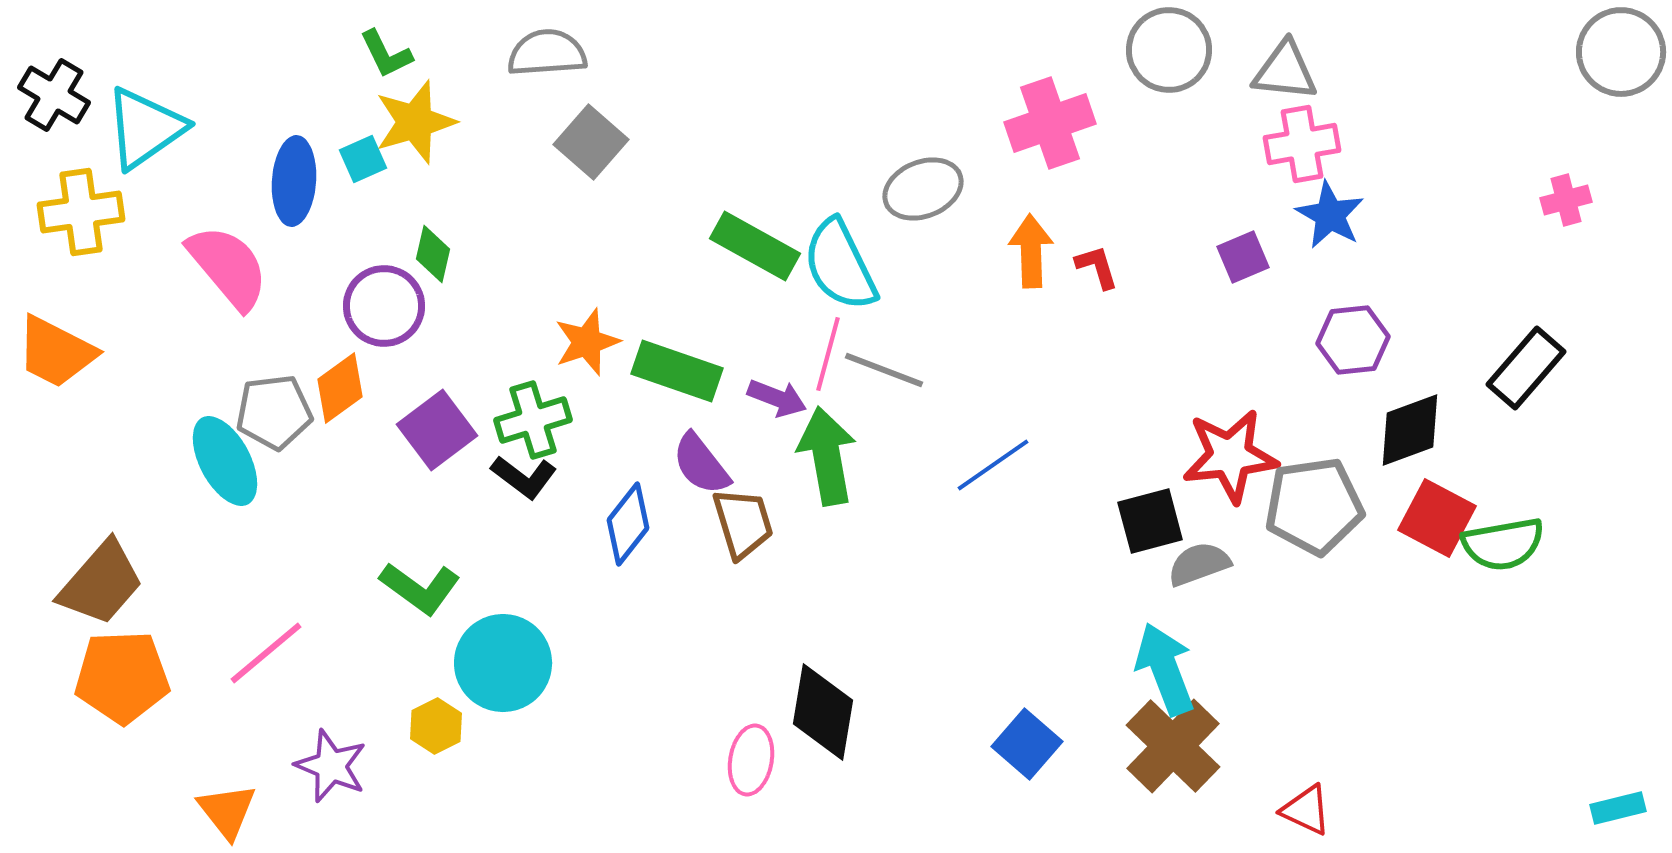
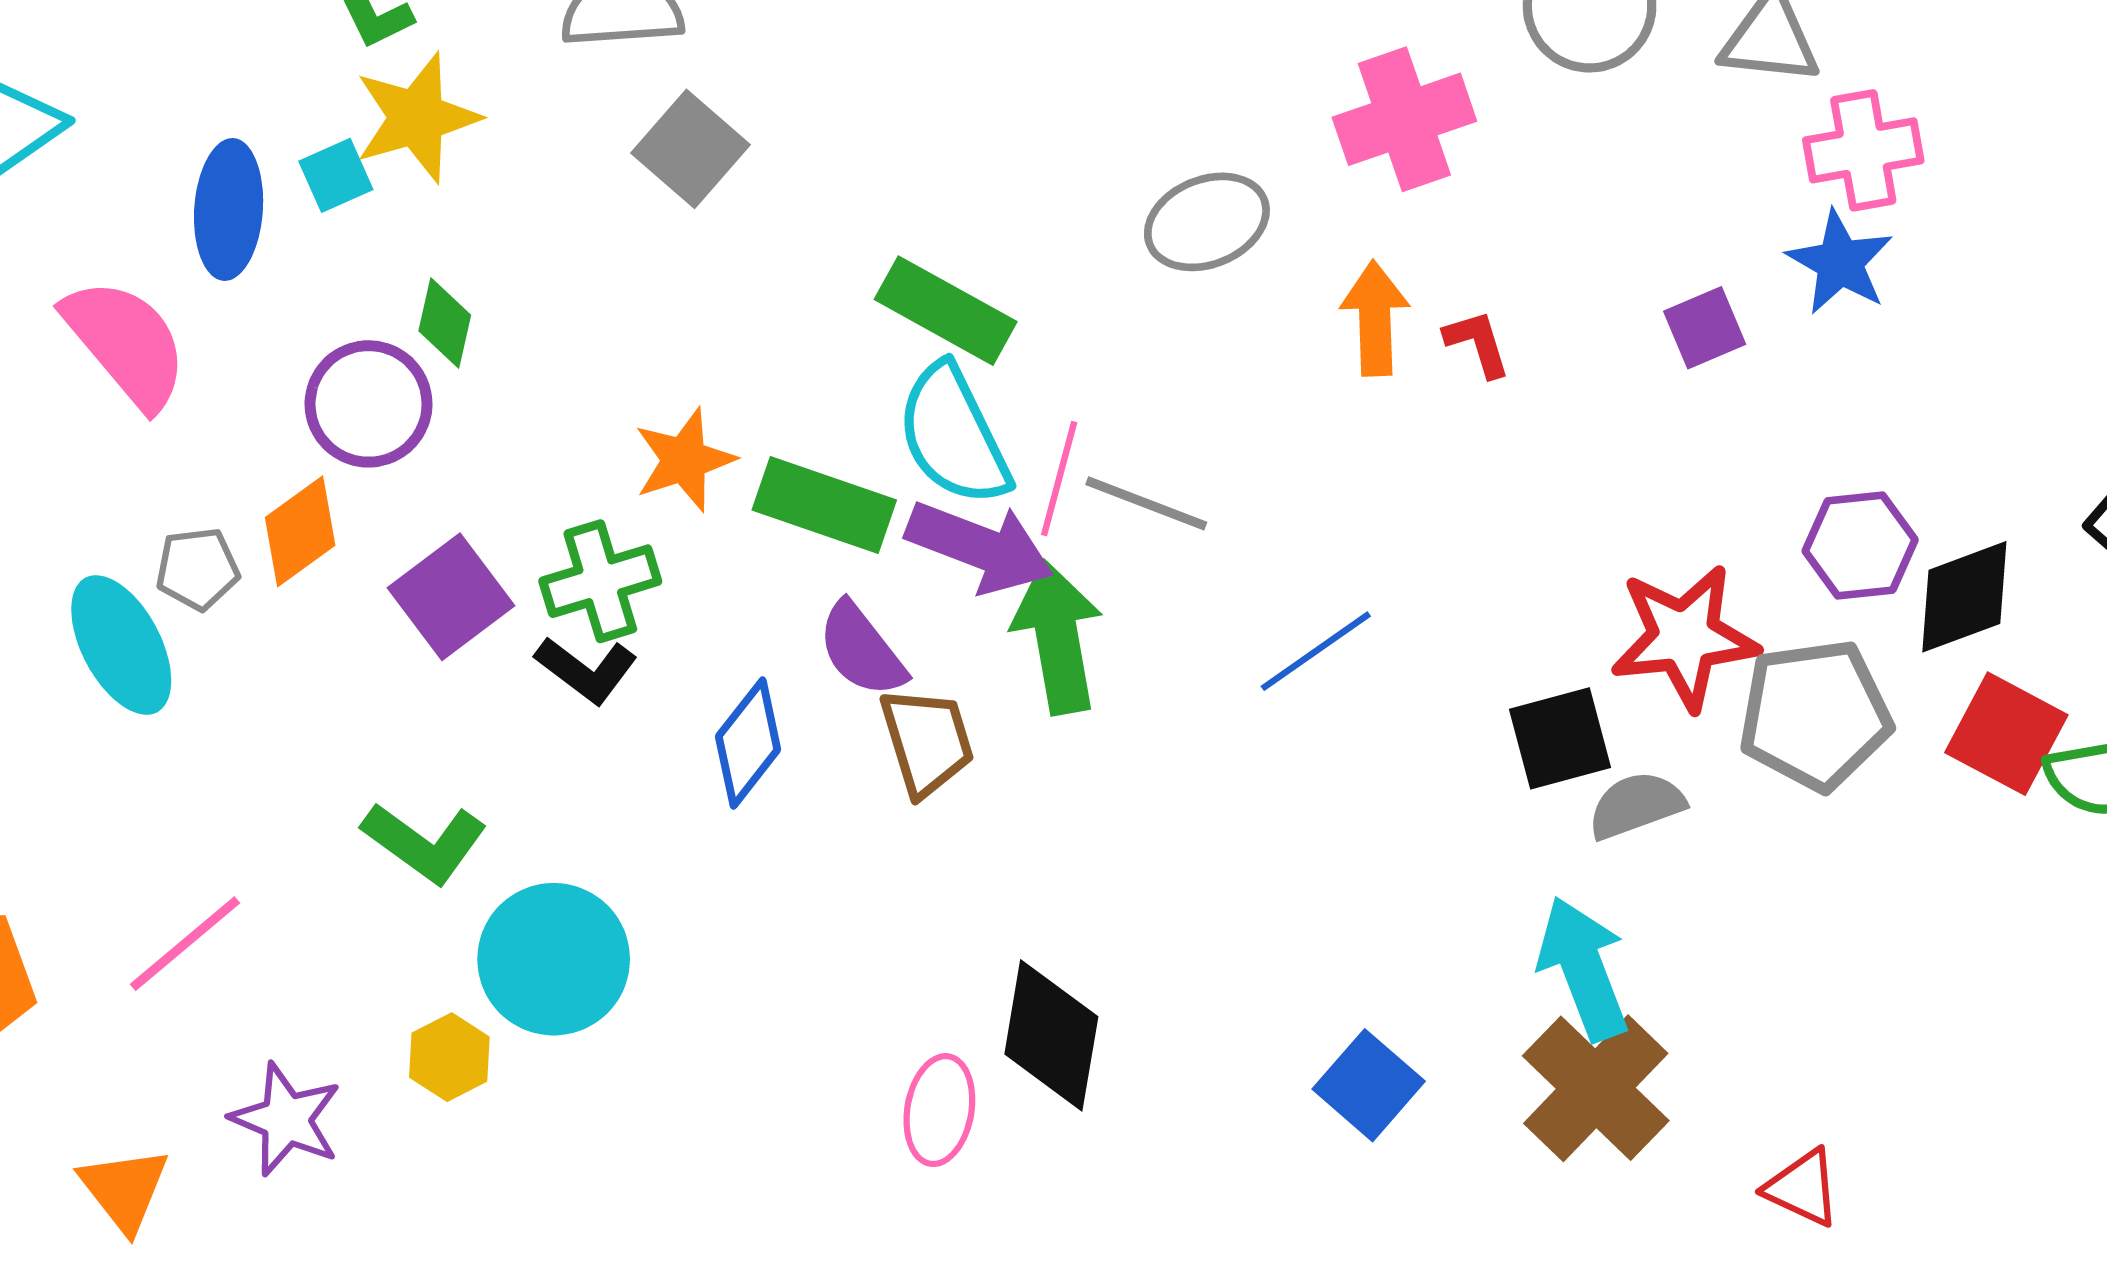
pink cross: (1302, 144) -> (1863, 150), moved
cyan semicircle: (840, 265) -> (953, 435), moved
purple hexagon: (1353, 340) -> (1860, 545), moved
purple arrow: (777, 398) -> (980, 547), size x1.6
gray pentagon: (274, 412) -> (197, 569), size x0.7

